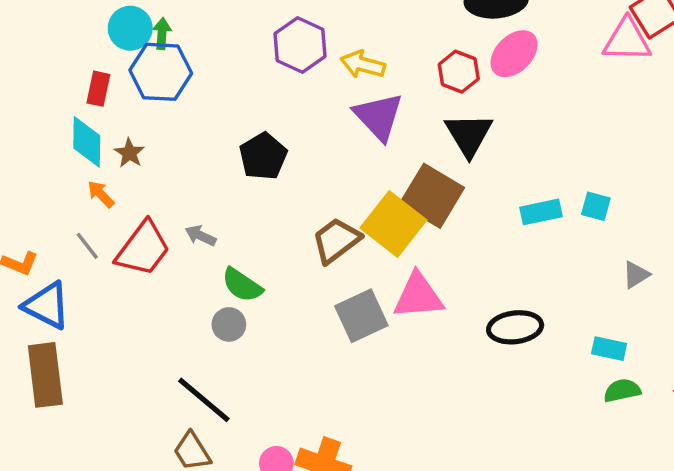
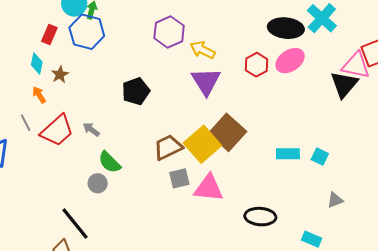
black triangle: (469, 135) -> (344, 84), moved
cyan diamond: (87, 142) -> (37, 64), size x0.7
gray square: (361, 316) -> (179, 178), moved, size x0.7

